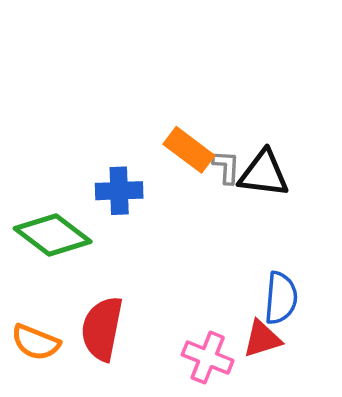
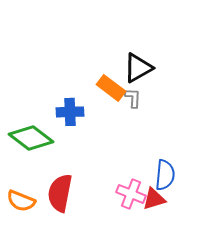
black triangle: (264, 174) -> (138, 68), moved, turned -36
pink cross: (208, 358) -> (131, 194), moved

